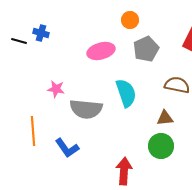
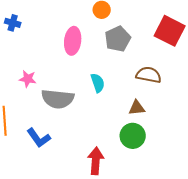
pink ellipse: (101, 51) -> (73, 41), turned -68
cyan semicircle: (126, 93) -> (98, 83), size x0.7

